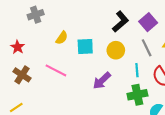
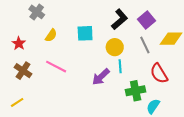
gray cross: (36, 15) -> (37, 12), turned -35
yellow semicircle: (62, 38) -> (51, 35), moved
cyan square: (85, 46) -> (85, 33), moved
cyan line: (137, 70) -> (120, 66), moved

